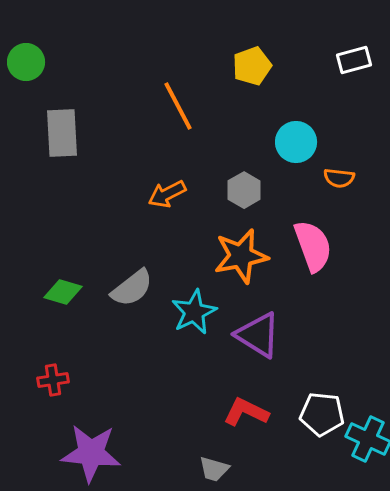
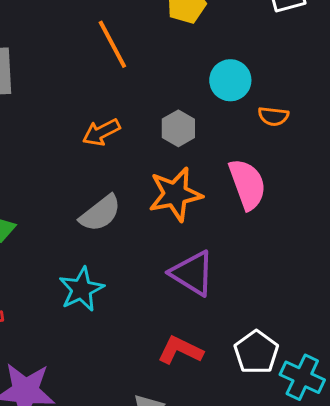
gray semicircle: (132, 288) -> (100, 213), moved
cyan star: (194, 312) -> (81, 289), moved
white pentagon: (322, 414) -> (256, 352), turned 30

